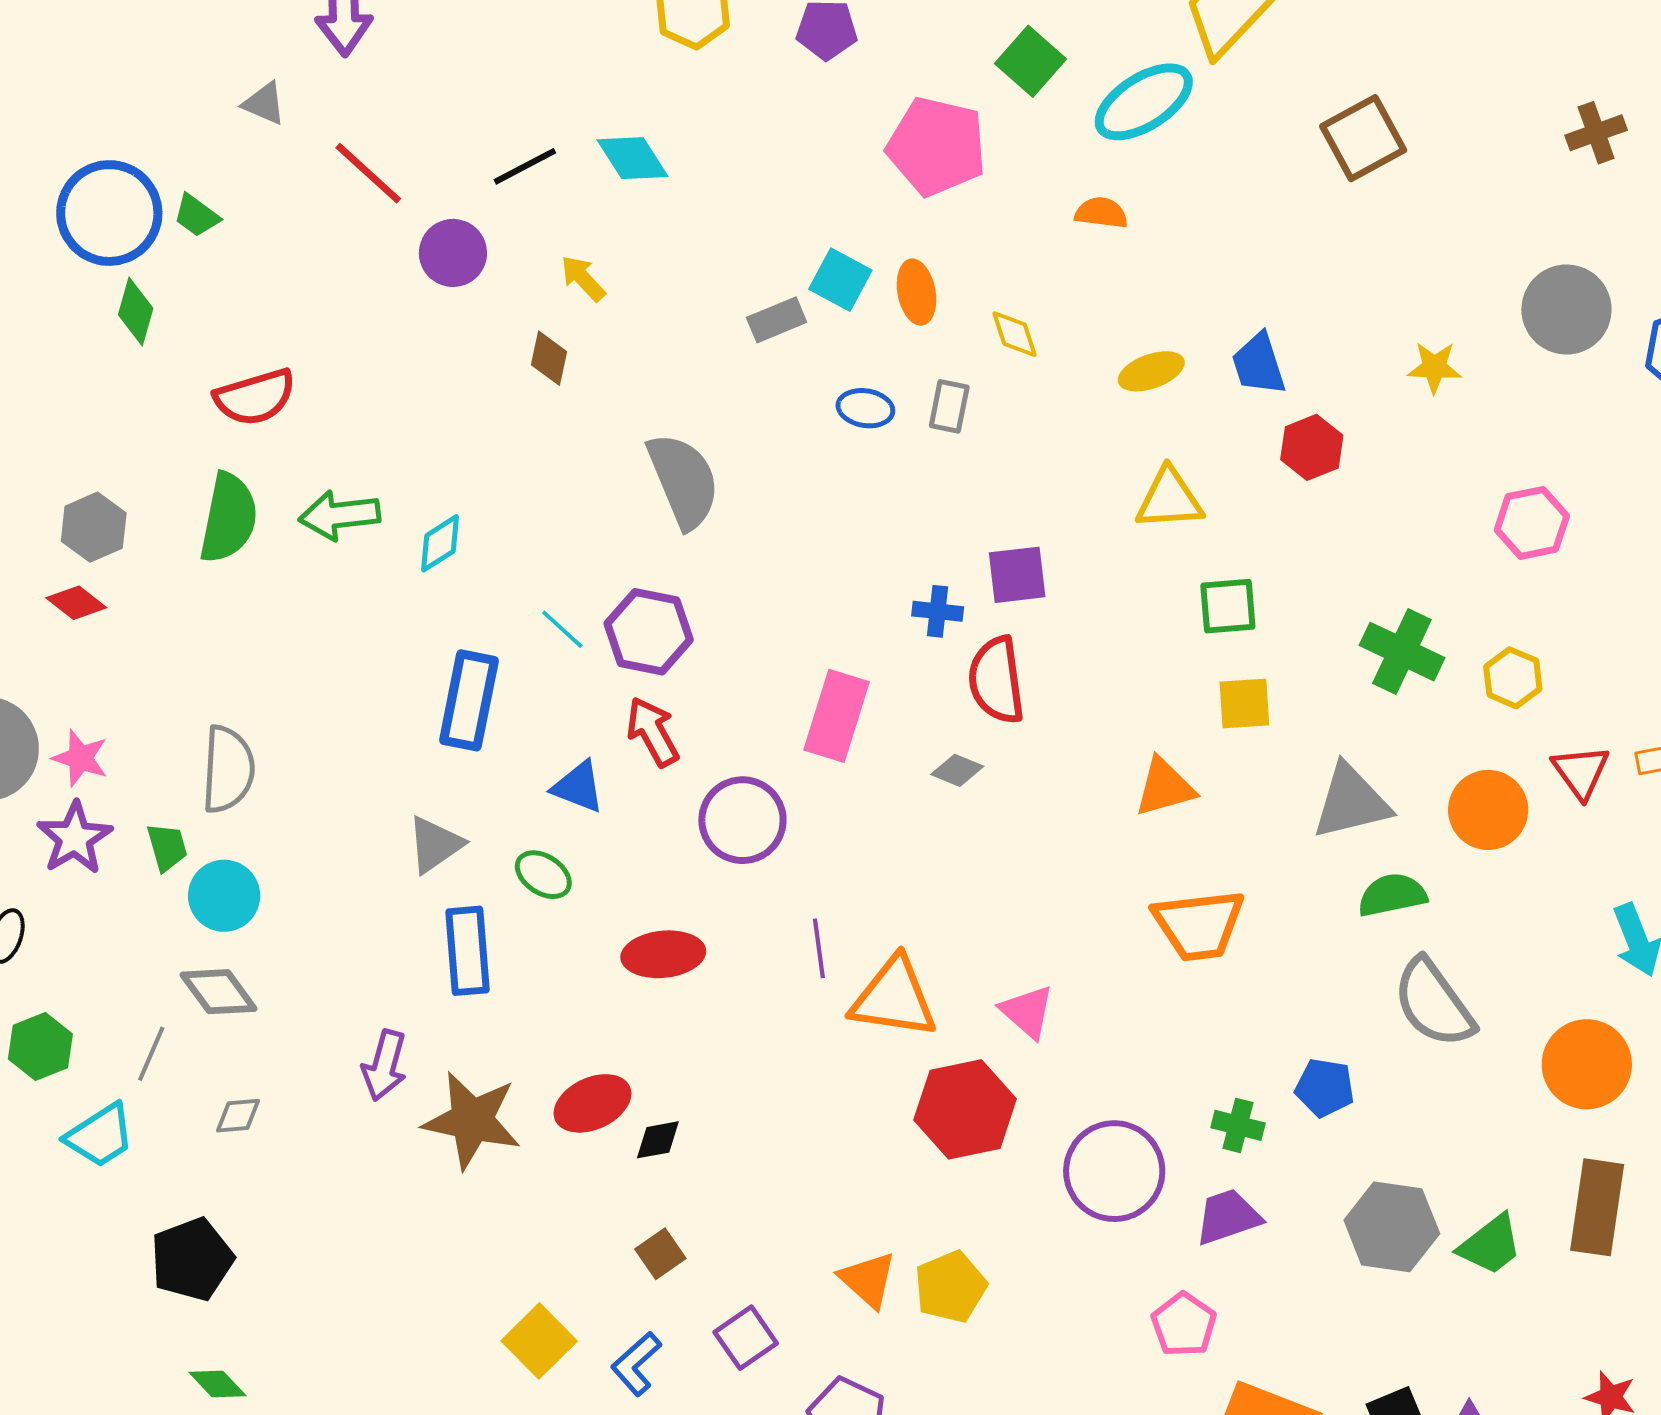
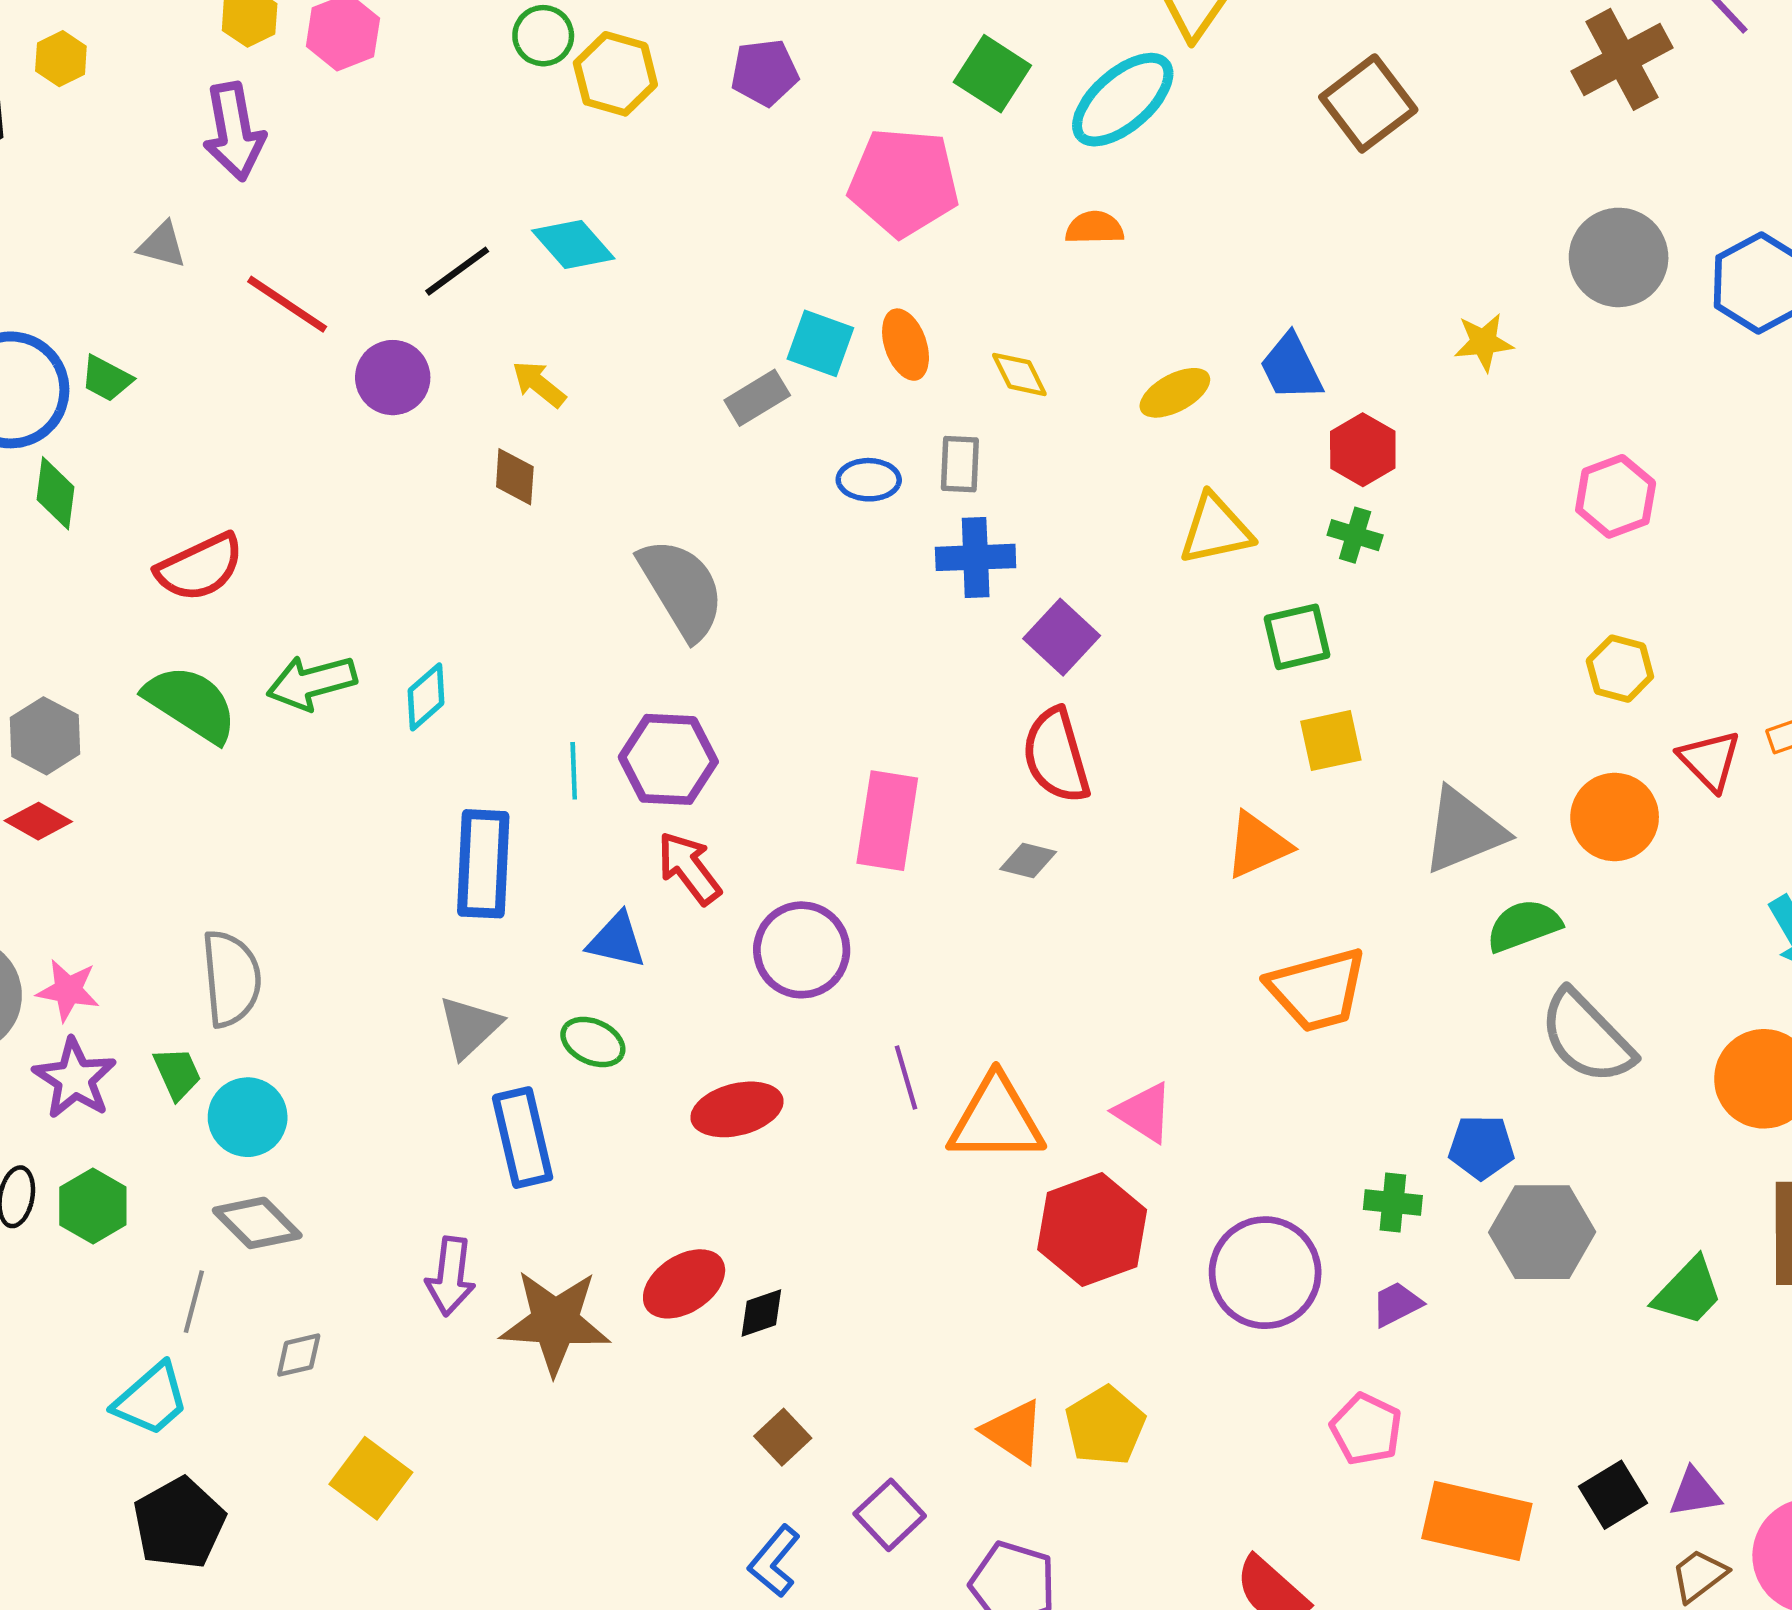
brown cross: (1596, 133) -> (1622, 59), size x1.5
green semicircle: (229, 518) -> (191, 704), turned -60
purple square: (1017, 575) -> (1062, 637), turned -32
blue cross: (938, 611) -> (976, 557), moved, size x1.4
cyan line: (562, 629) -> (574, 771), turned 54
green cross: (1402, 652) -> (1355, 535), moved, size x0.6
green hexagon: (40, 1046) -> (93, 1206), moved
purple trapezoid: (1228, 1217) -> (1397, 1304), size x0.7
gray hexagon: (1392, 1227) -> (1542, 1232), moved
black pentagon: (192, 1259) -> (179, 1523), moved
yellow square: (539, 1341) -> (371, 1478), moved

